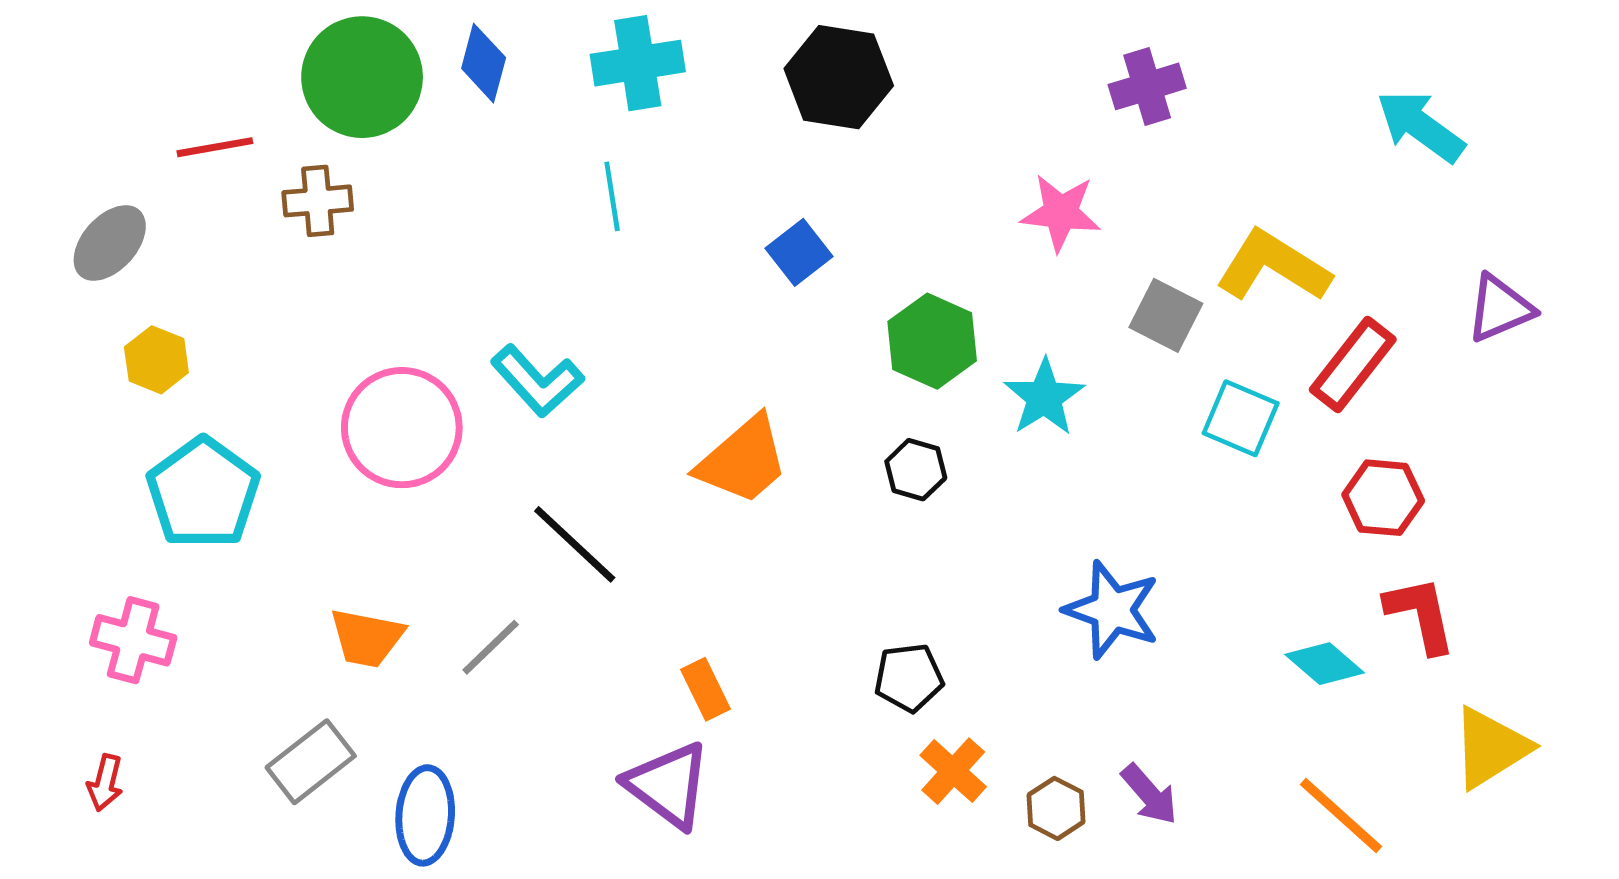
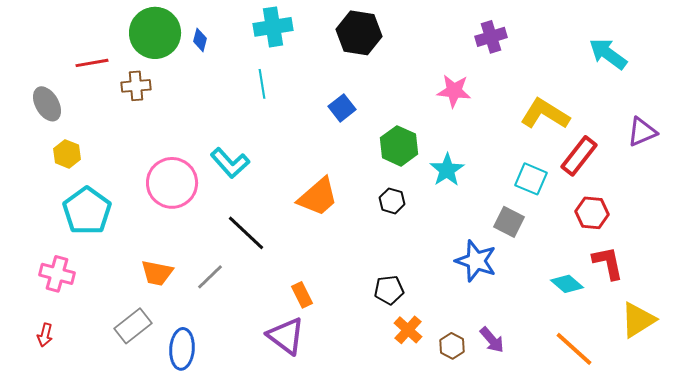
blue diamond: (484, 63) -> (200, 40), moved, size x0.7
gray ellipse: (110, 243) -> (47, 104), turned -72
gray square: (1166, 315) -> (509, 222), moved

